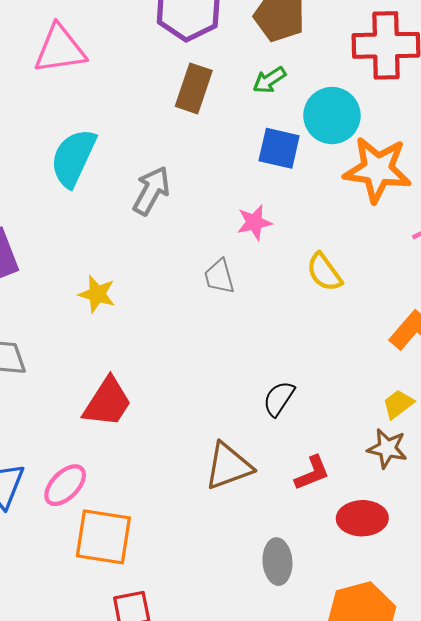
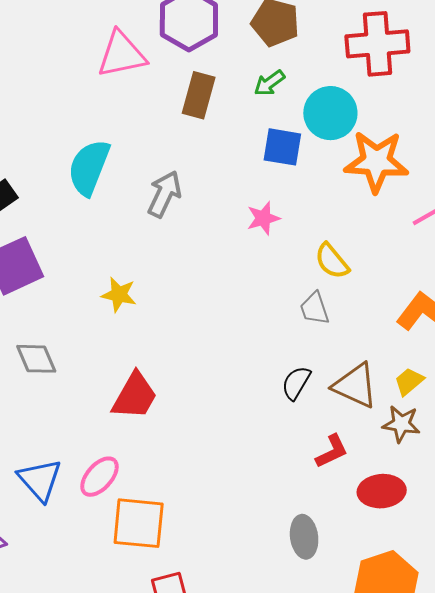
pink triangle: (60, 49) -> (122, 54), moved
gray trapezoid: (219, 277) -> (315, 308), moved
brown triangle: (228, 466) -> (355, 386), moved, turned 48

